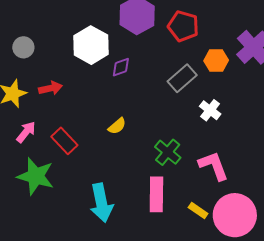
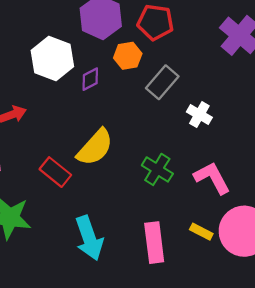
orange hexagon: (216, 61) -> (128, 56), moved
yellow semicircle: (117, 126) -> (95, 147), size x1.8
red rectangle: (64, 141) -> (55, 172), moved
pink rectangle: (156, 194) -> (154, 243), moved

